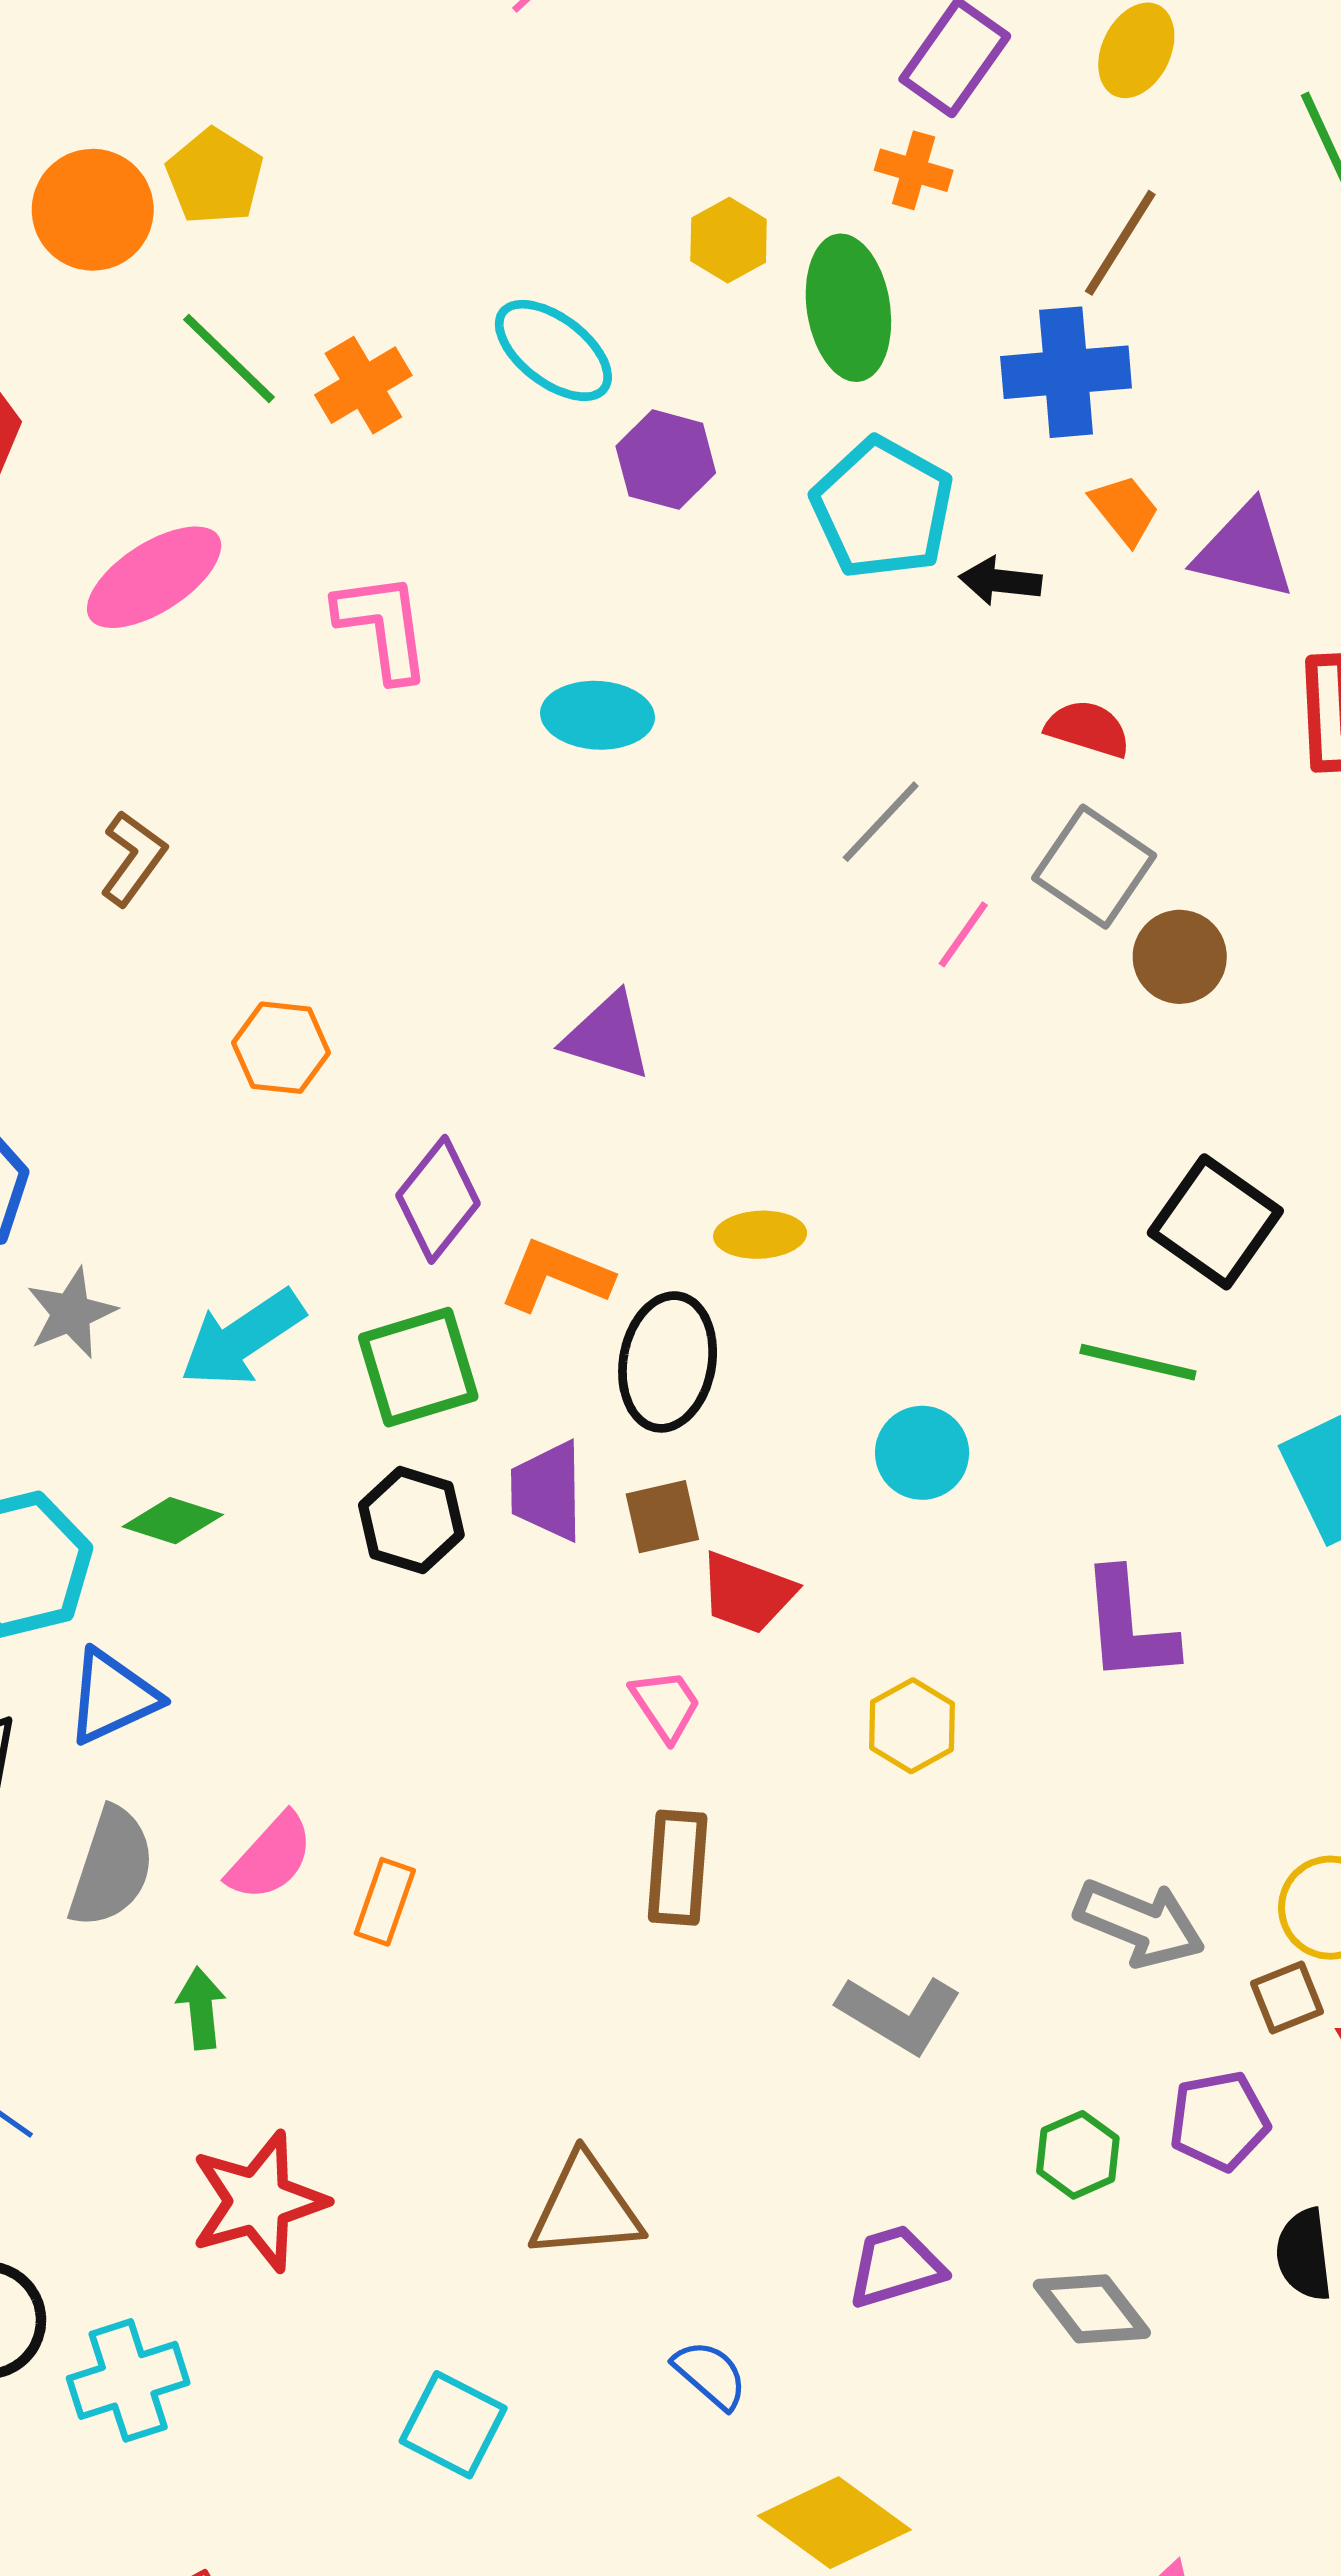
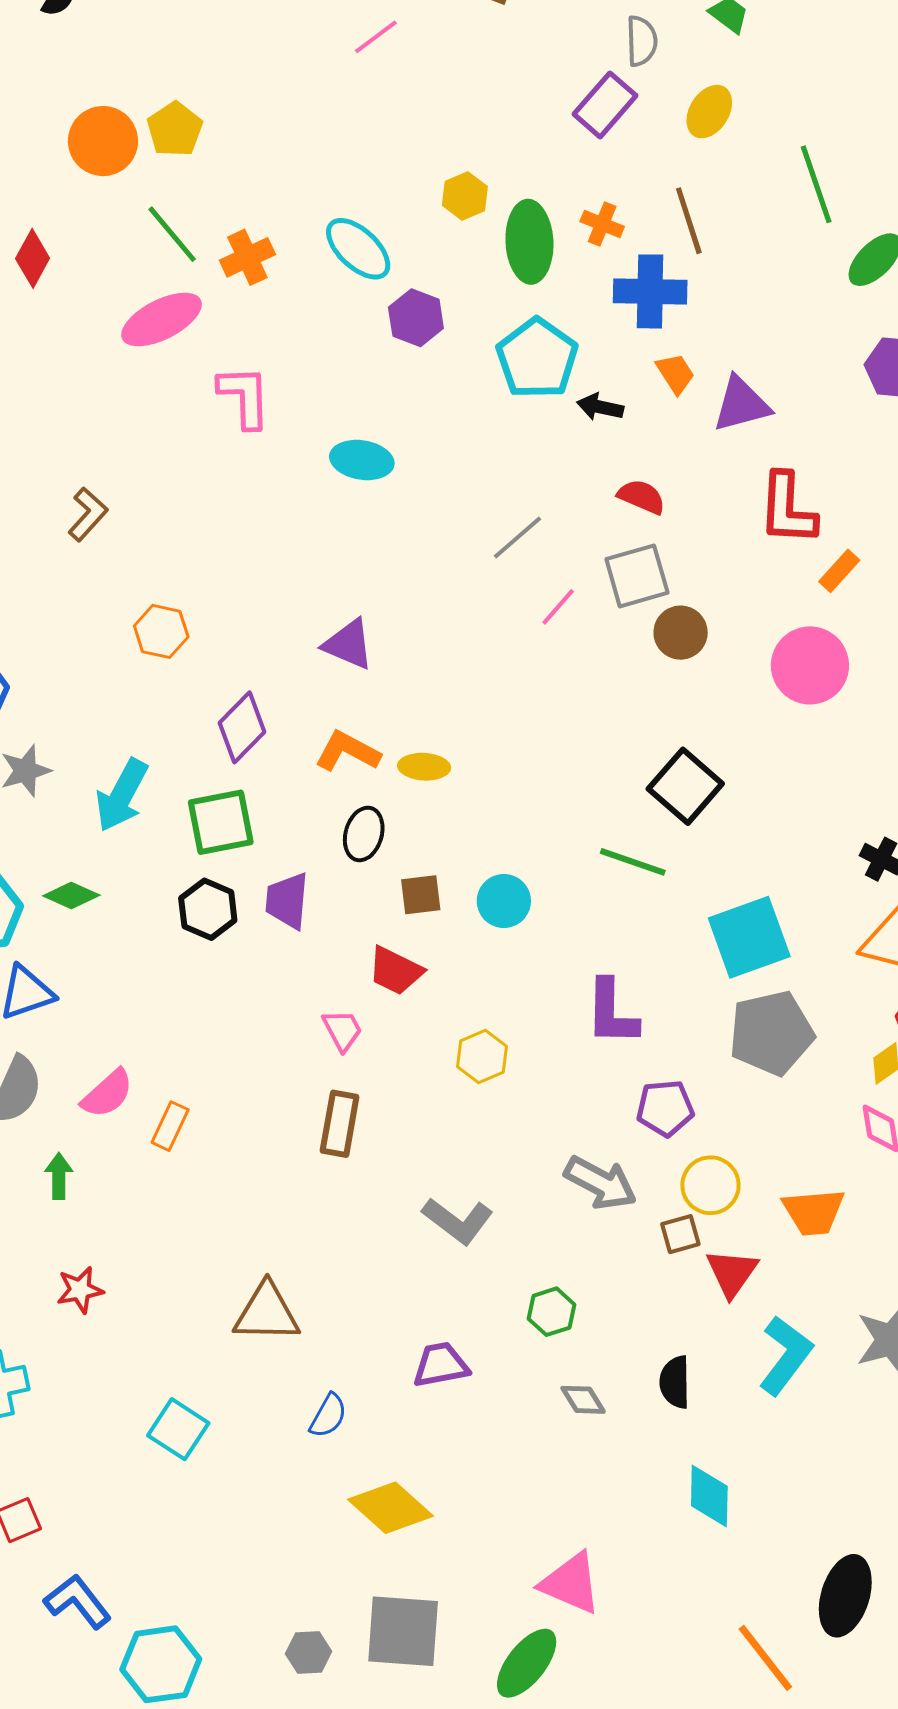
orange cross: (914, 170) -> (602, 224), moved
brown line: (1120, 243) -> (689, 221), turned -56
purple triangle: (1244, 551) -> (741, 404), turned -34
pink ellipse: (154, 577) -> (162, 320), moved
gray square: (1094, 867) -> (637, 576), turned 34
orange L-shape: (556, 1276) -> (348, 751), moved
cyan arrow: (242, 1338) -> (122, 795), turned -34
black ellipse: (668, 1362) -> (364, 834), size x0.7
brown square: (662, 1517) -> (421, 895), moved
purple pentagon: (1219, 2121) -> (665, 1108), moved
red star: (258, 2201) -> (80, 1290), size x0.6
gray diamond: (1092, 2309) -> (583, 1400), moved, size x0.7
blue semicircle: (710, 2375) -> (328, 1416), turned 72

